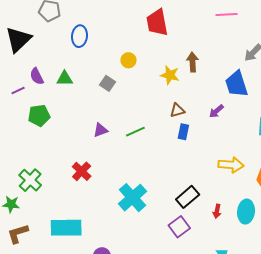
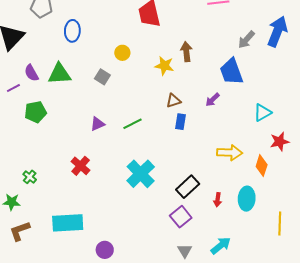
green triangle: (65, 79) -> (59, 74), size x1.4
green cross: (30, 180) -> (30, 177), size x0.6
cyan cross: (133, 198) -> (141, 174), moved

